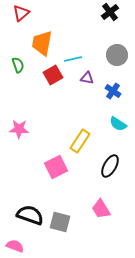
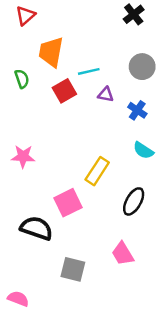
black semicircle: (30, 215) -> (36, 228), moved

